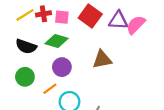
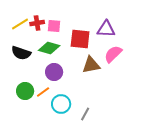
red square: (90, 16) -> (80, 39), moved, turned -30
pink semicircle: (136, 25) -> (113, 54), moved
green circle: (25, 77) -> (25, 91), moved

